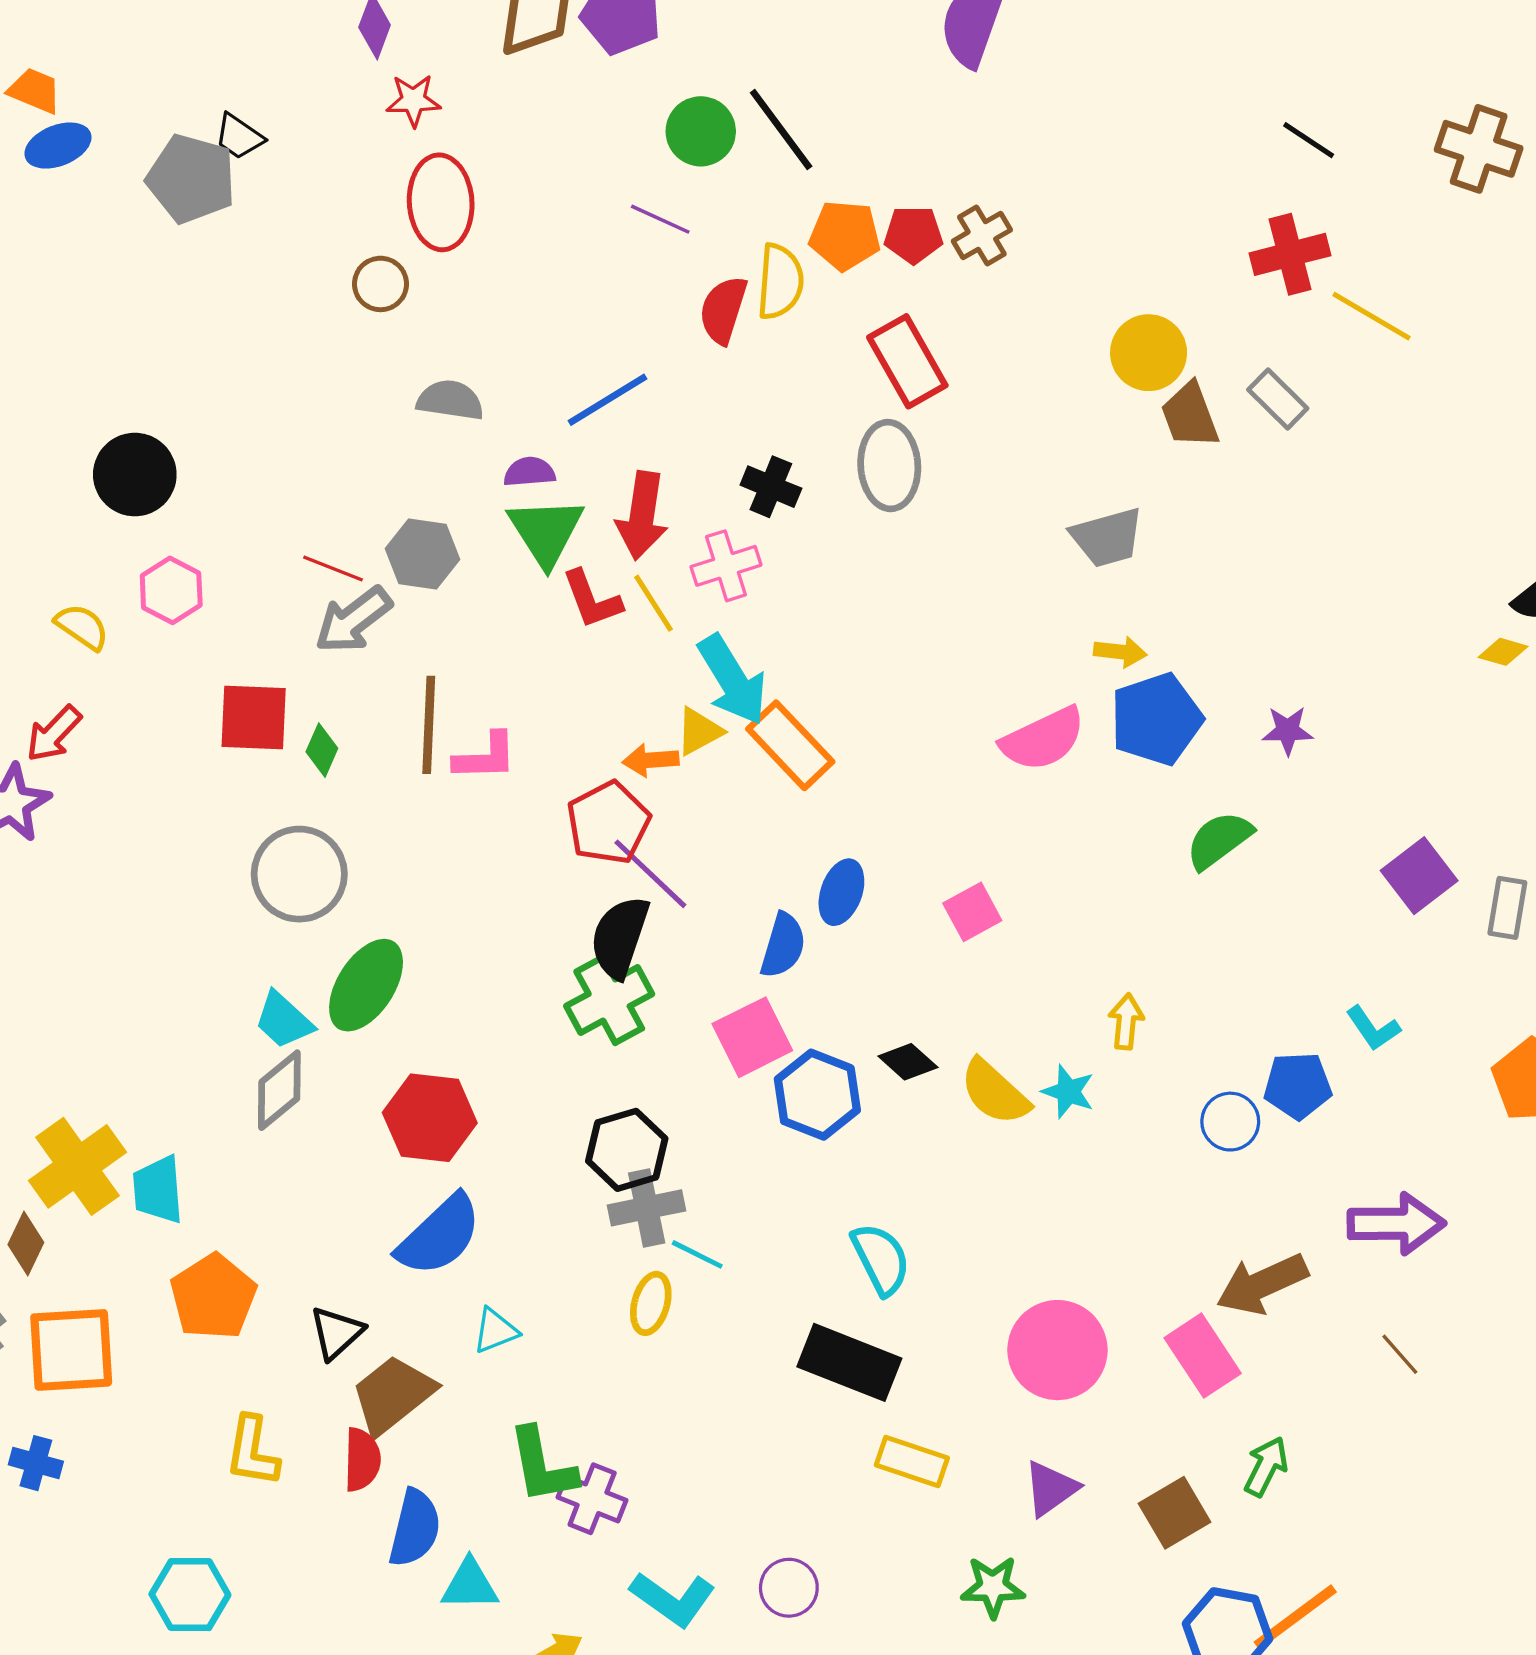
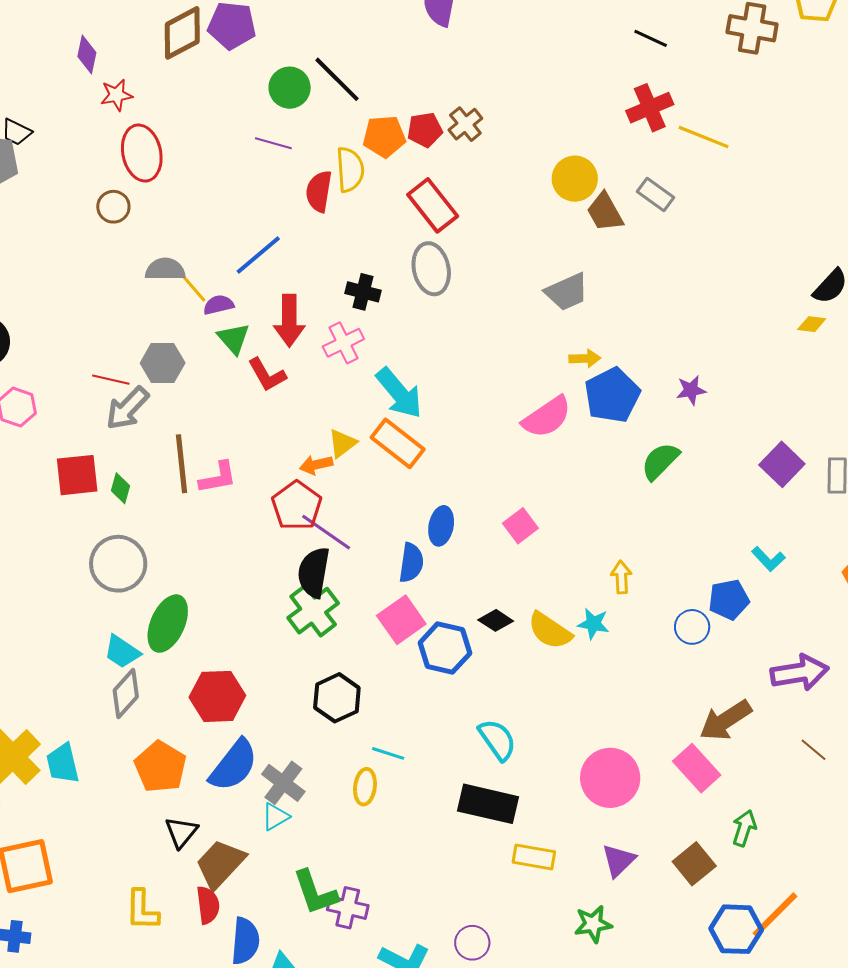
green triangle: (546, 531) -> (234, 339), size x0.7
yellow line: (653, 603) -> (192, 286), moved
cyan arrow: (732, 680) -> (399, 393), moved
gray cross: (647, 1208) -> (283, 783), moved, turned -33
orange pentagon: (213, 1297) -> (160, 767), moved

